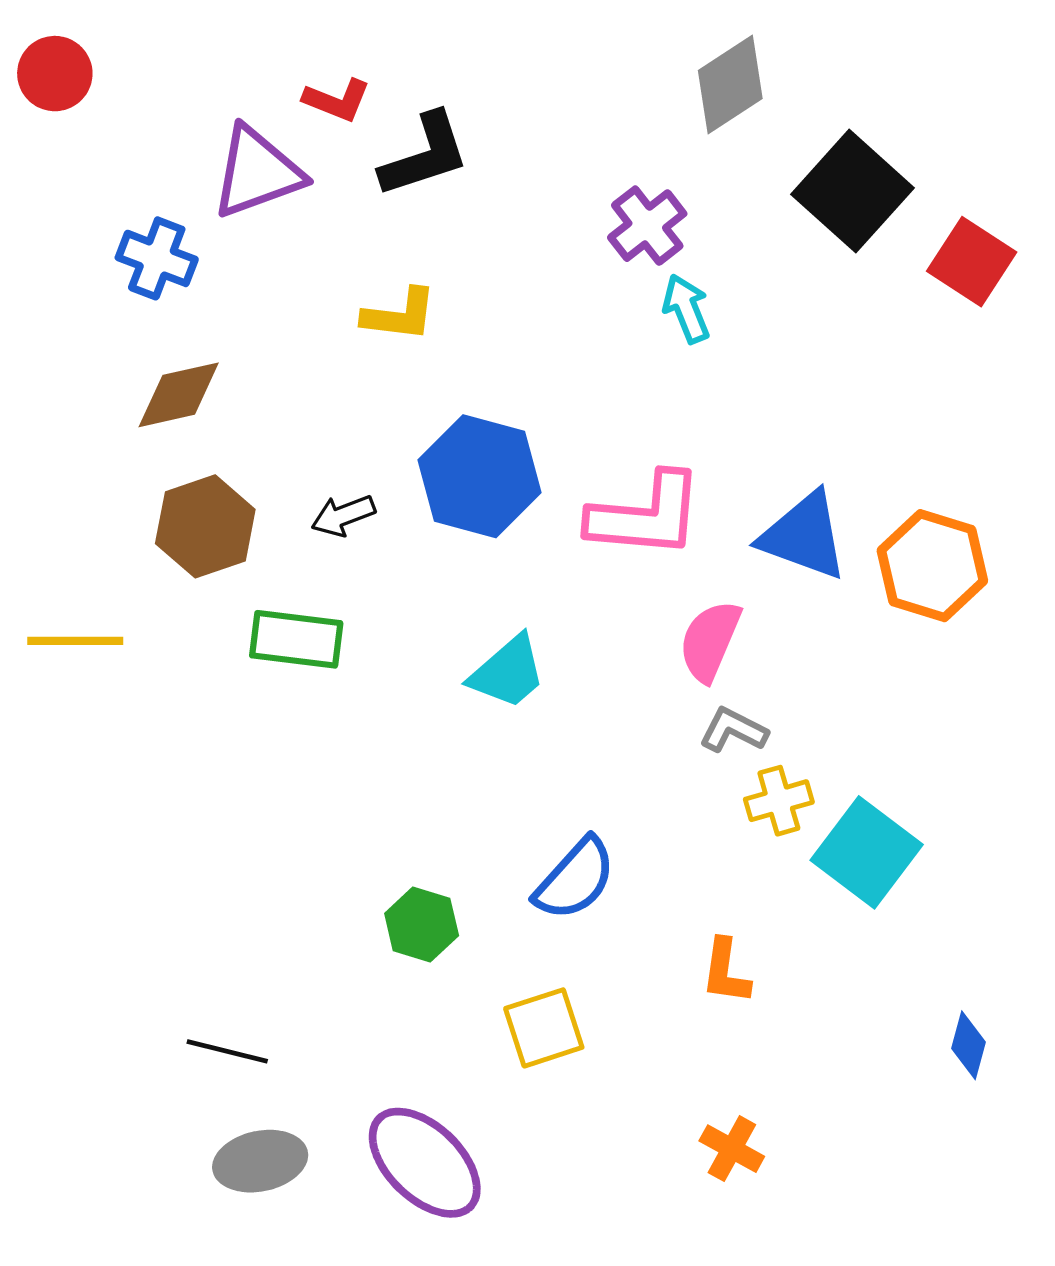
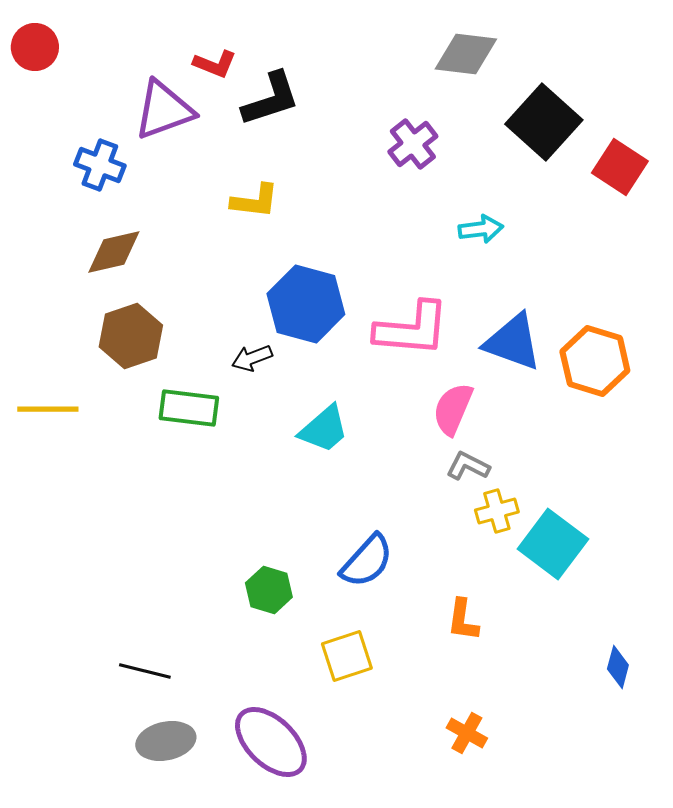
gray diamond: (730, 85) -> (466, 54), turned 40
cyan arrow: (686, 309) -> (481, 229), moved, turned 105
black arrow: (343, 515) -> (252, 358), moved

